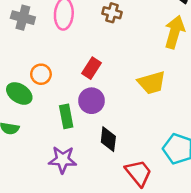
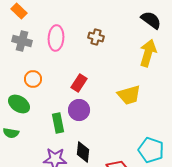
orange circle: (41, 74) -> (33, 79), moved
black diamond: (108, 139) -> (83, 152), moved

